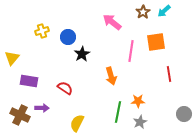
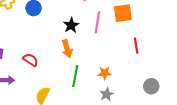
black star: (82, 54) -> (71, 25), moved
orange arrow: (111, 76) -> (67, 49), moved
green line: (118, 112) -> (75, 76), moved

